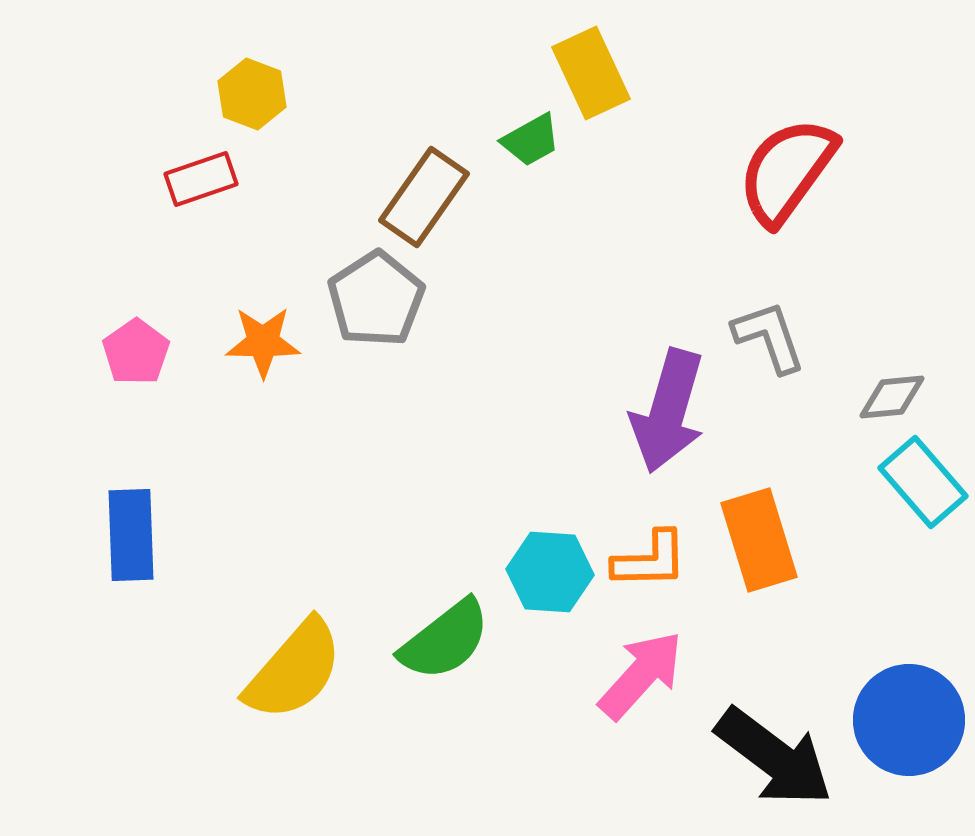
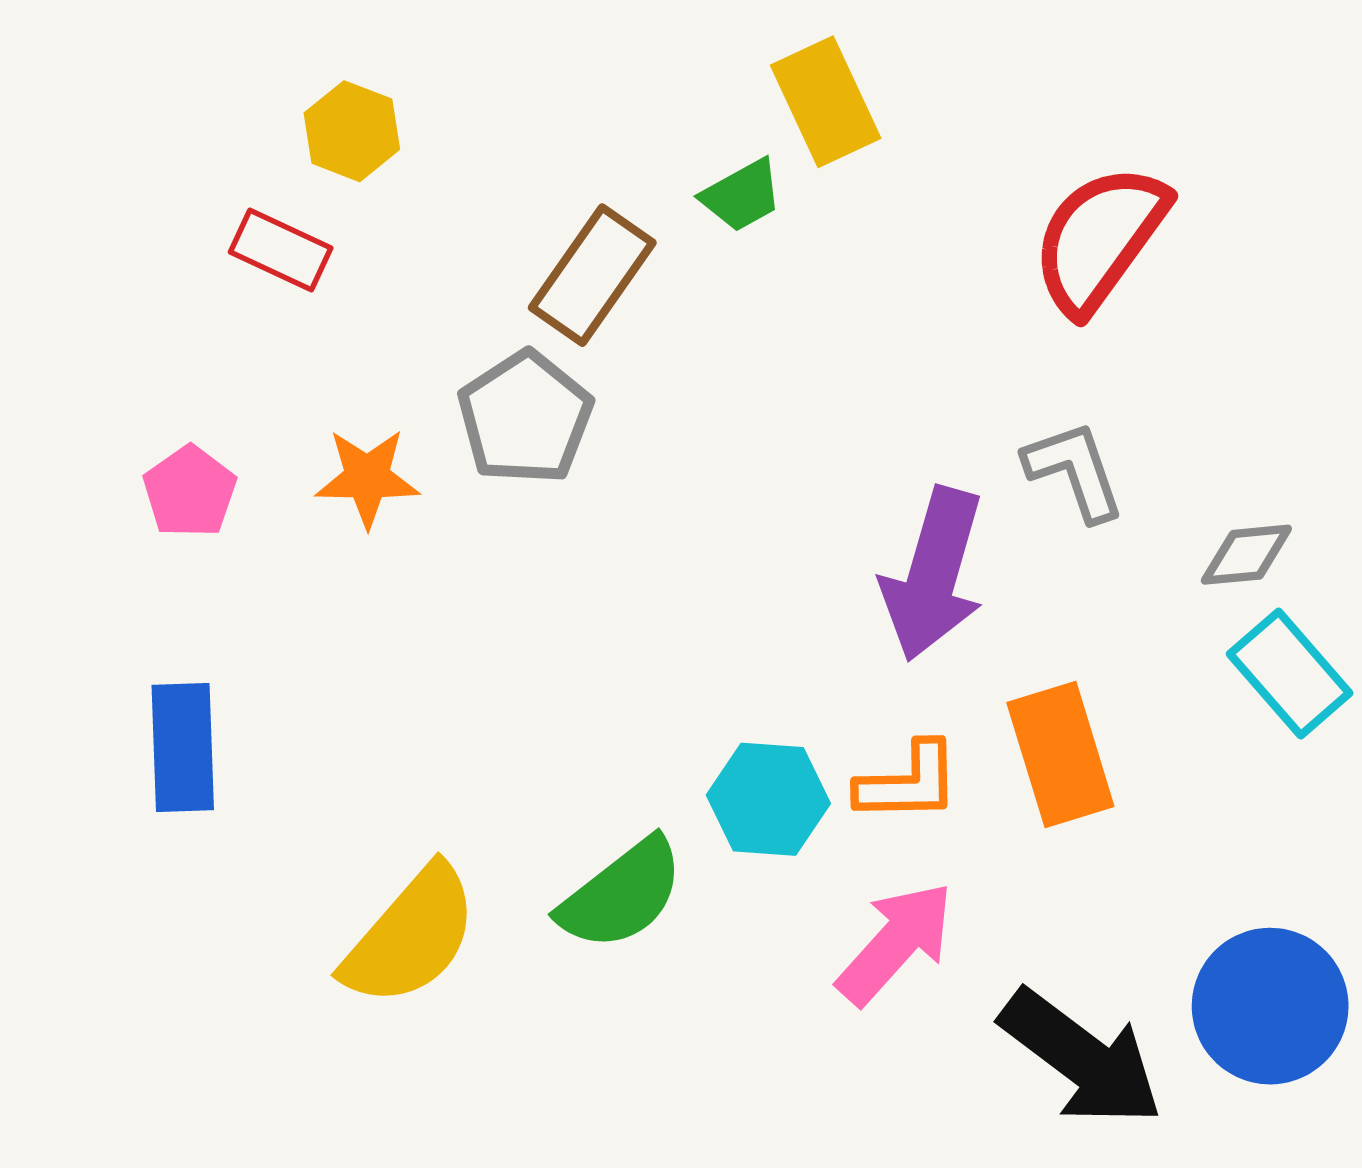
red rectangle: (201, 179) -> (281, 250), turned 44

